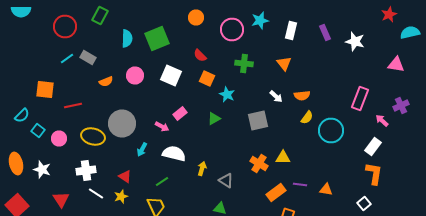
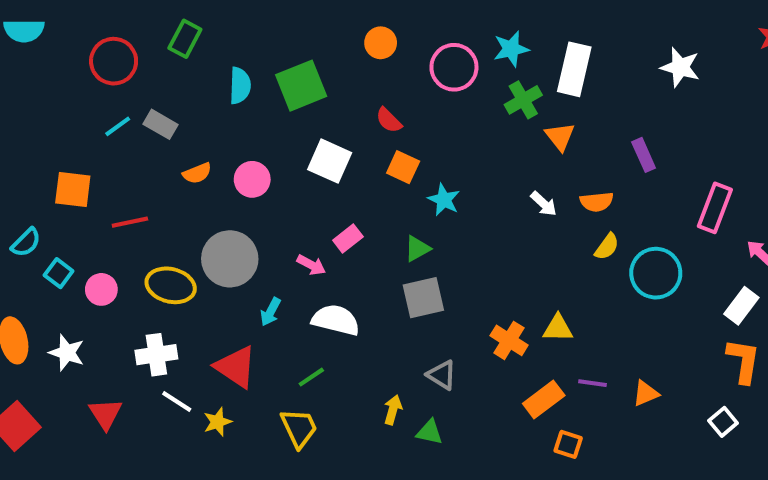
white rectangle: (291, 30) -> (574, 69), size x1.4
purple rectangle: (325, 32) -> (644, 155), moved
white star: (355, 42) -> (680, 67), moved
green cross: (244, 64) -> (523, 100), moved, turned -36
pink circle: (135, 76) -> (252, 179), moved
gray square: (258, 120) -> (423, 298), moved
yellow arrow: (202, 168) -> (393, 410), moved
red triangle: (125, 176) -> (236, 367), size x1.6
orange triangle: (326, 190) -> (646, 393), turned -32
yellow star: (121, 196) -> (218, 422), moved

